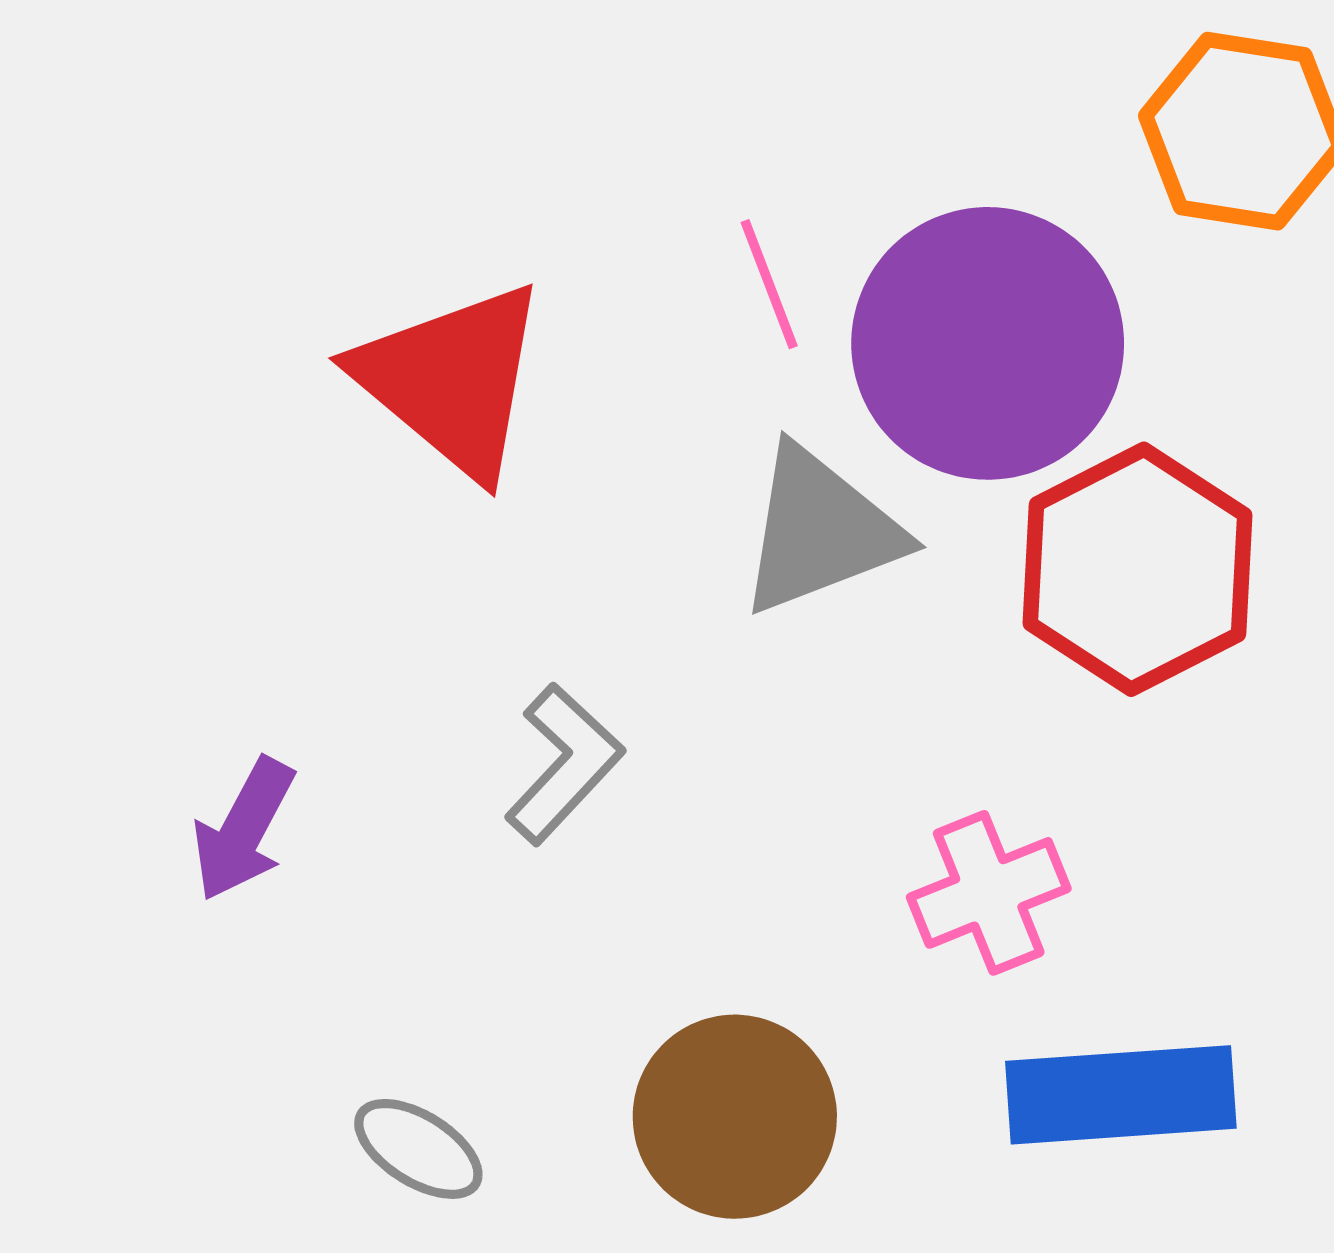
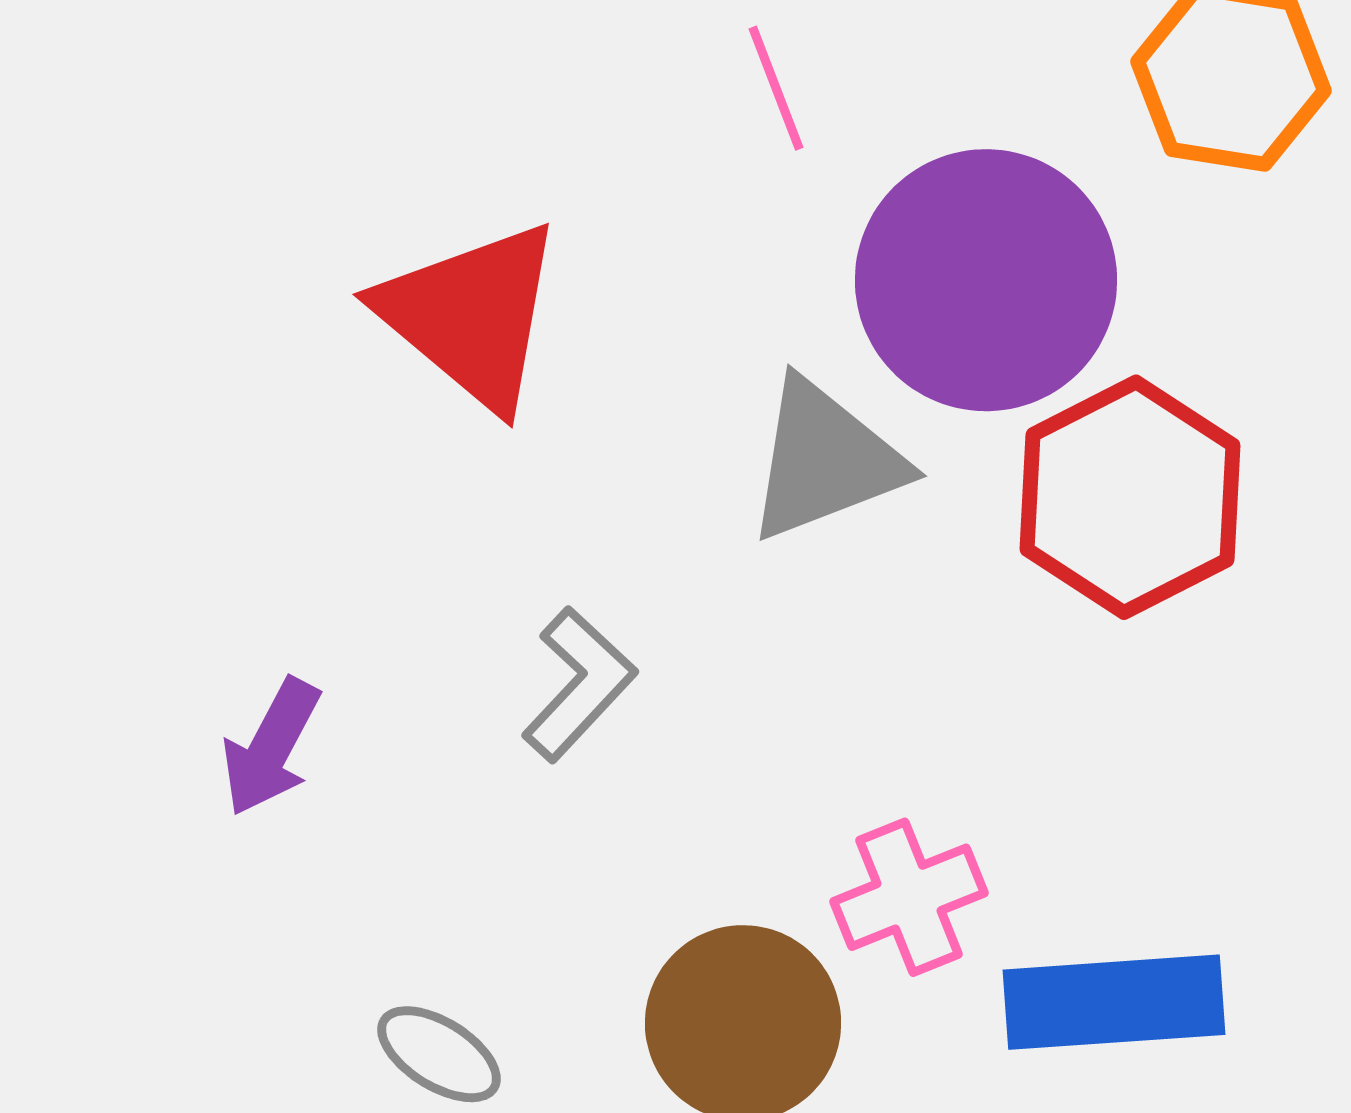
pink line: (769, 284) -> (776, 88), moved
pink cross: (989, 893) -> (909, 897), moved

